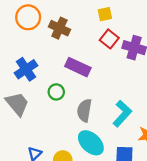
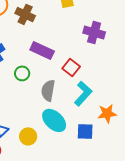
red square: (109, 39) -> (71, 67), moved

